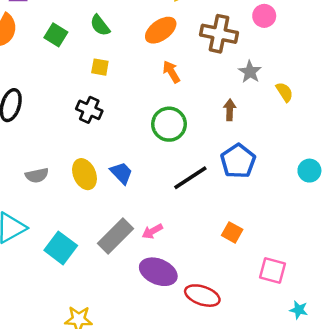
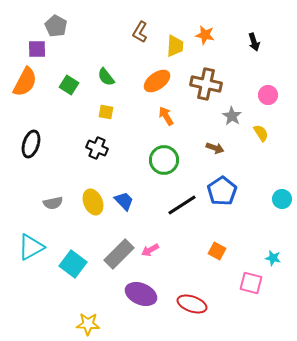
pink circle: (264, 16) -> (268, 95), moved
brown arrow: (230, 110) -> (215, 148), turned 108
purple ellipse: (158, 272) -> (141, 294), moved
cyan star: (299, 310) -> (273, 258), moved

